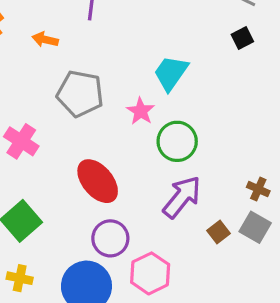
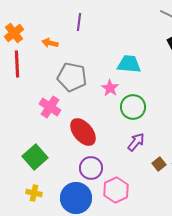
cyan trapezoid: (171, 73) -> (129, 64), turned 60
pink cross: (21, 141) -> (50, 107), moved
purple arrow: (182, 197) -> (136, 142), size x0.7

